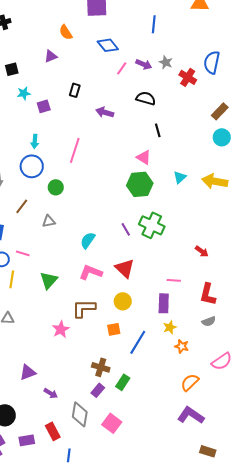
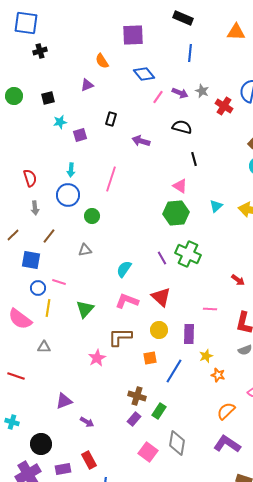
brown line: (22, 206) -> (49, 236), moved
purple rectangle: (164, 303) -> (189, 334), moved
gray diamond: (80, 414) -> (177, 443), moved

